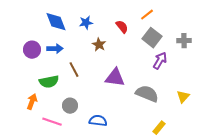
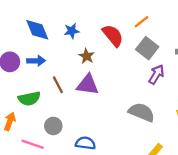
red semicircle: (122, 27) -> (113, 36), size x1.5
purple triangle: (115, 78) -> (88, 85), moved

